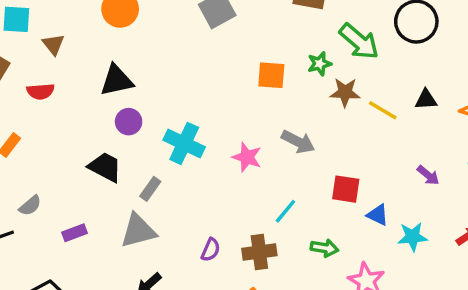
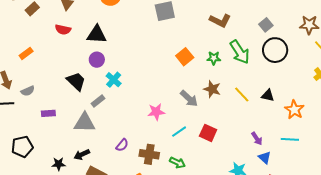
orange square: (271, 75) -> (185, 57), turned 30
red semicircle: (40, 91) -> (63, 30), moved
brown star: (345, 92) -> (212, 89), moved
cyan cross: (184, 143) -> (114, 80), moved, size x0.7
pink star: (247, 157) -> (156, 112), moved, turned 30
cyan line: (285, 211) -> (179, 132), moved
blue triangle: (378, 215) -> (265, 158), moved
green arrow: (324, 248) -> (177, 163), moved

